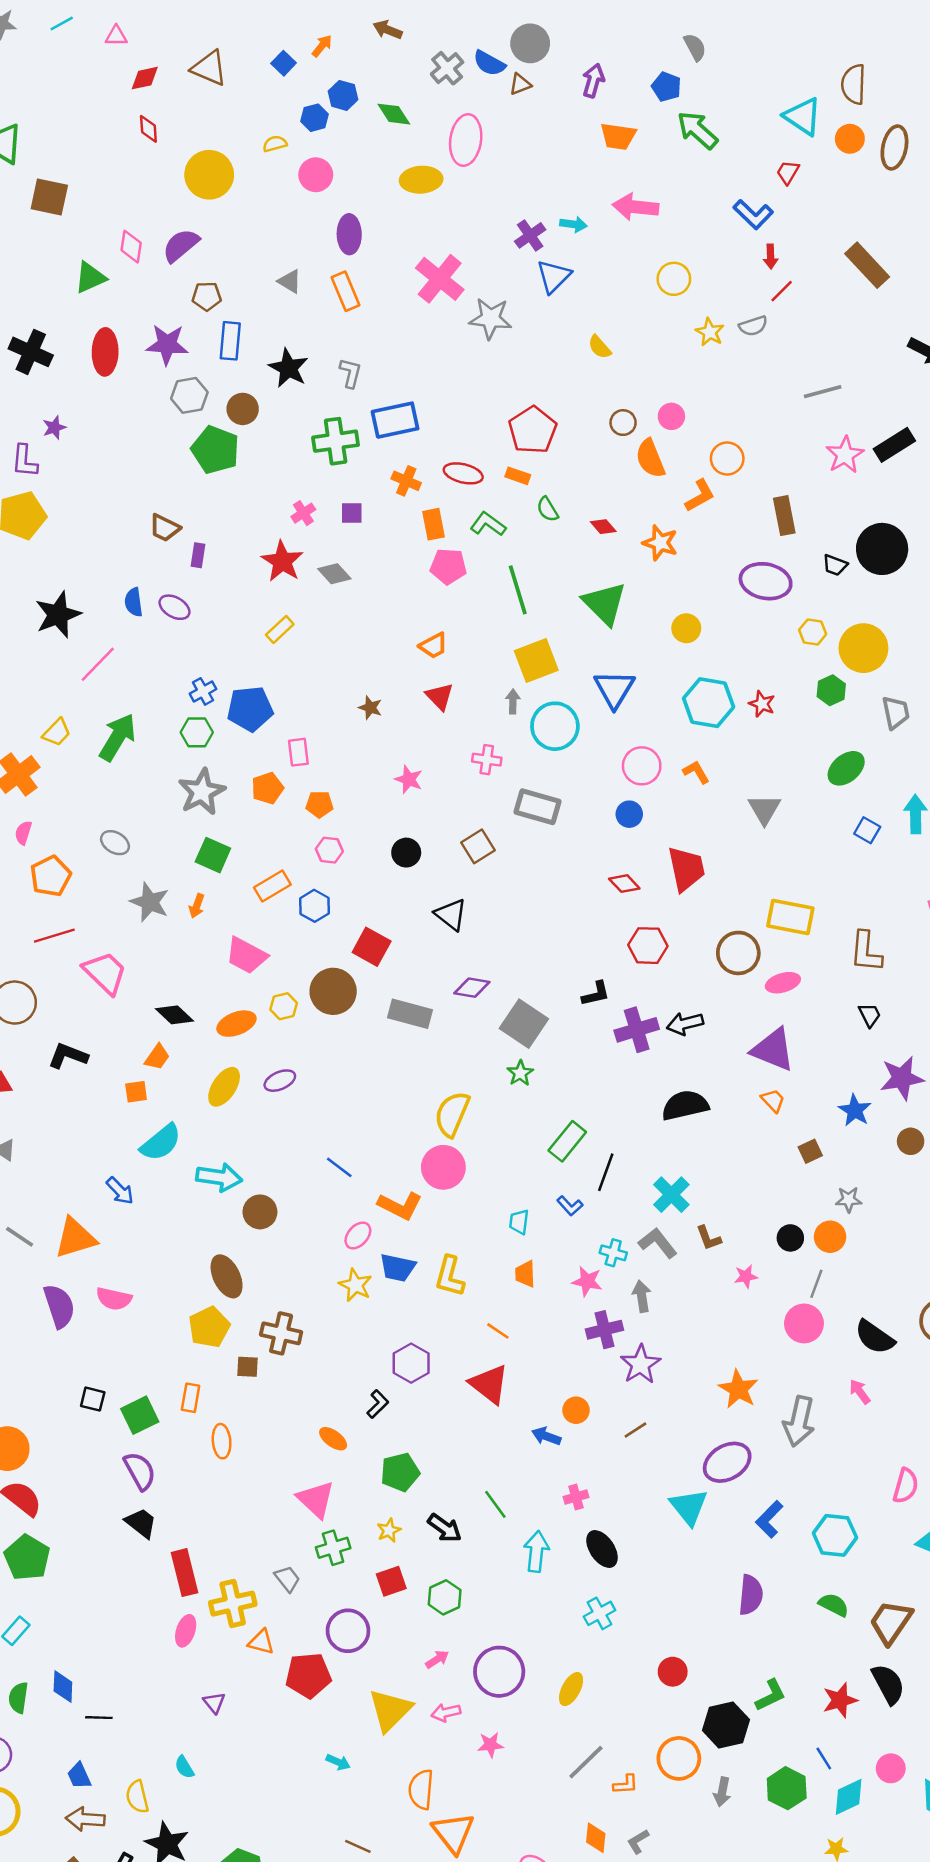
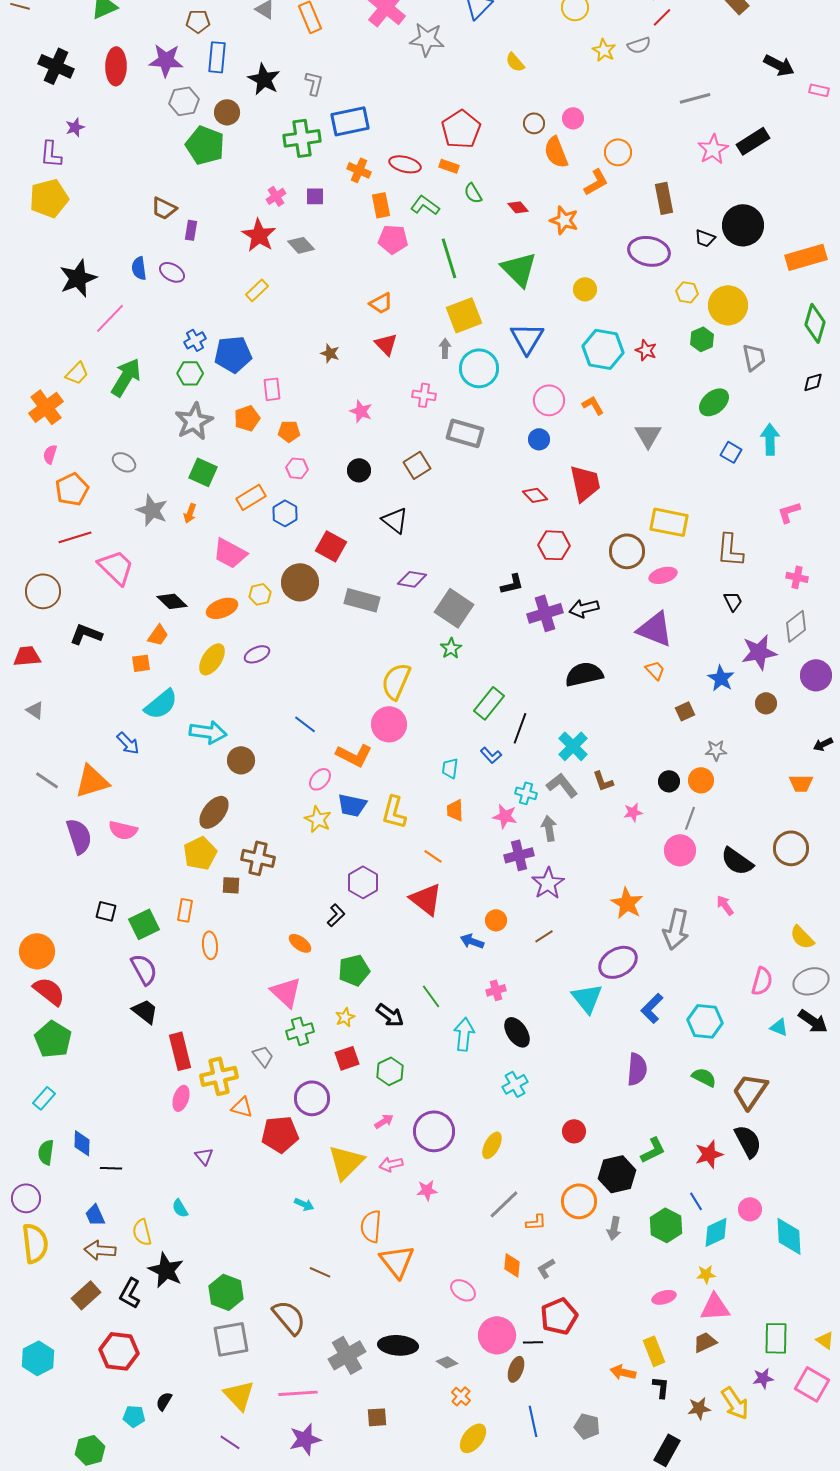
brown ellipse: (227, 1276) -> (214, 812), turned 64

